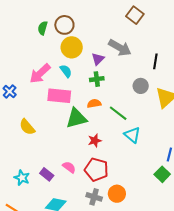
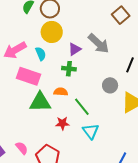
red star: (95, 141) -> (62, 123), moved

